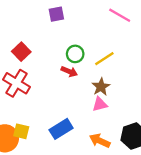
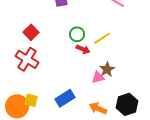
red arrow: (69, 72) -> (83, 49), moved
brown star: (101, 87) -> (107, 69), moved

